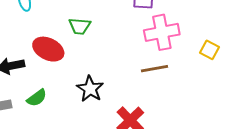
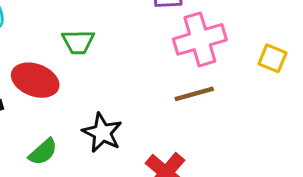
green semicircle: (37, 98) -> (43, 152), moved

